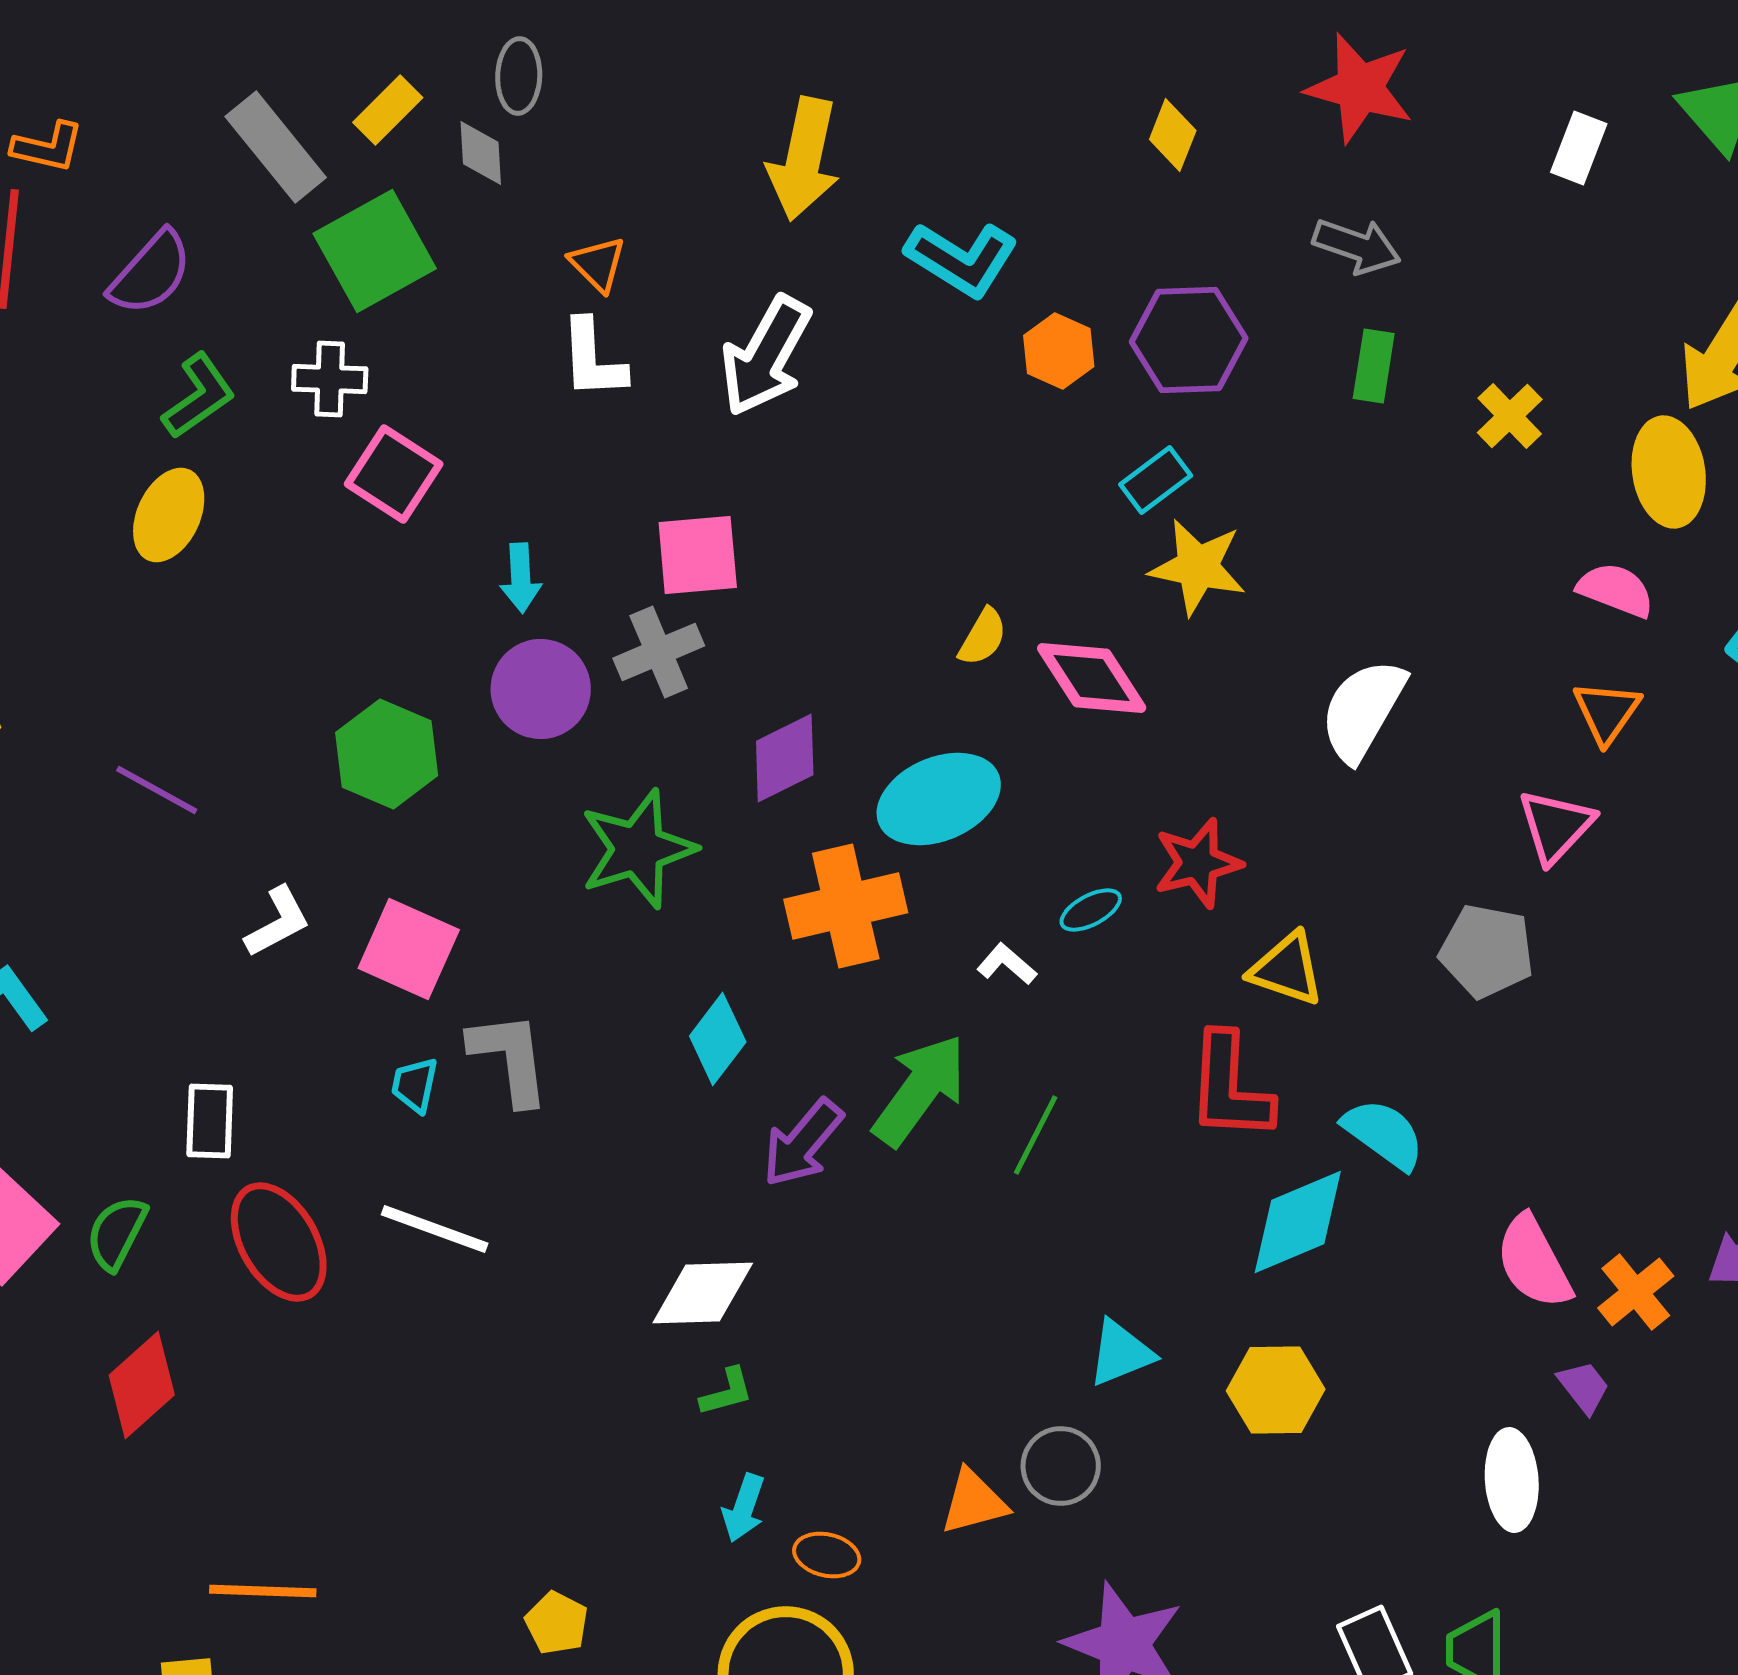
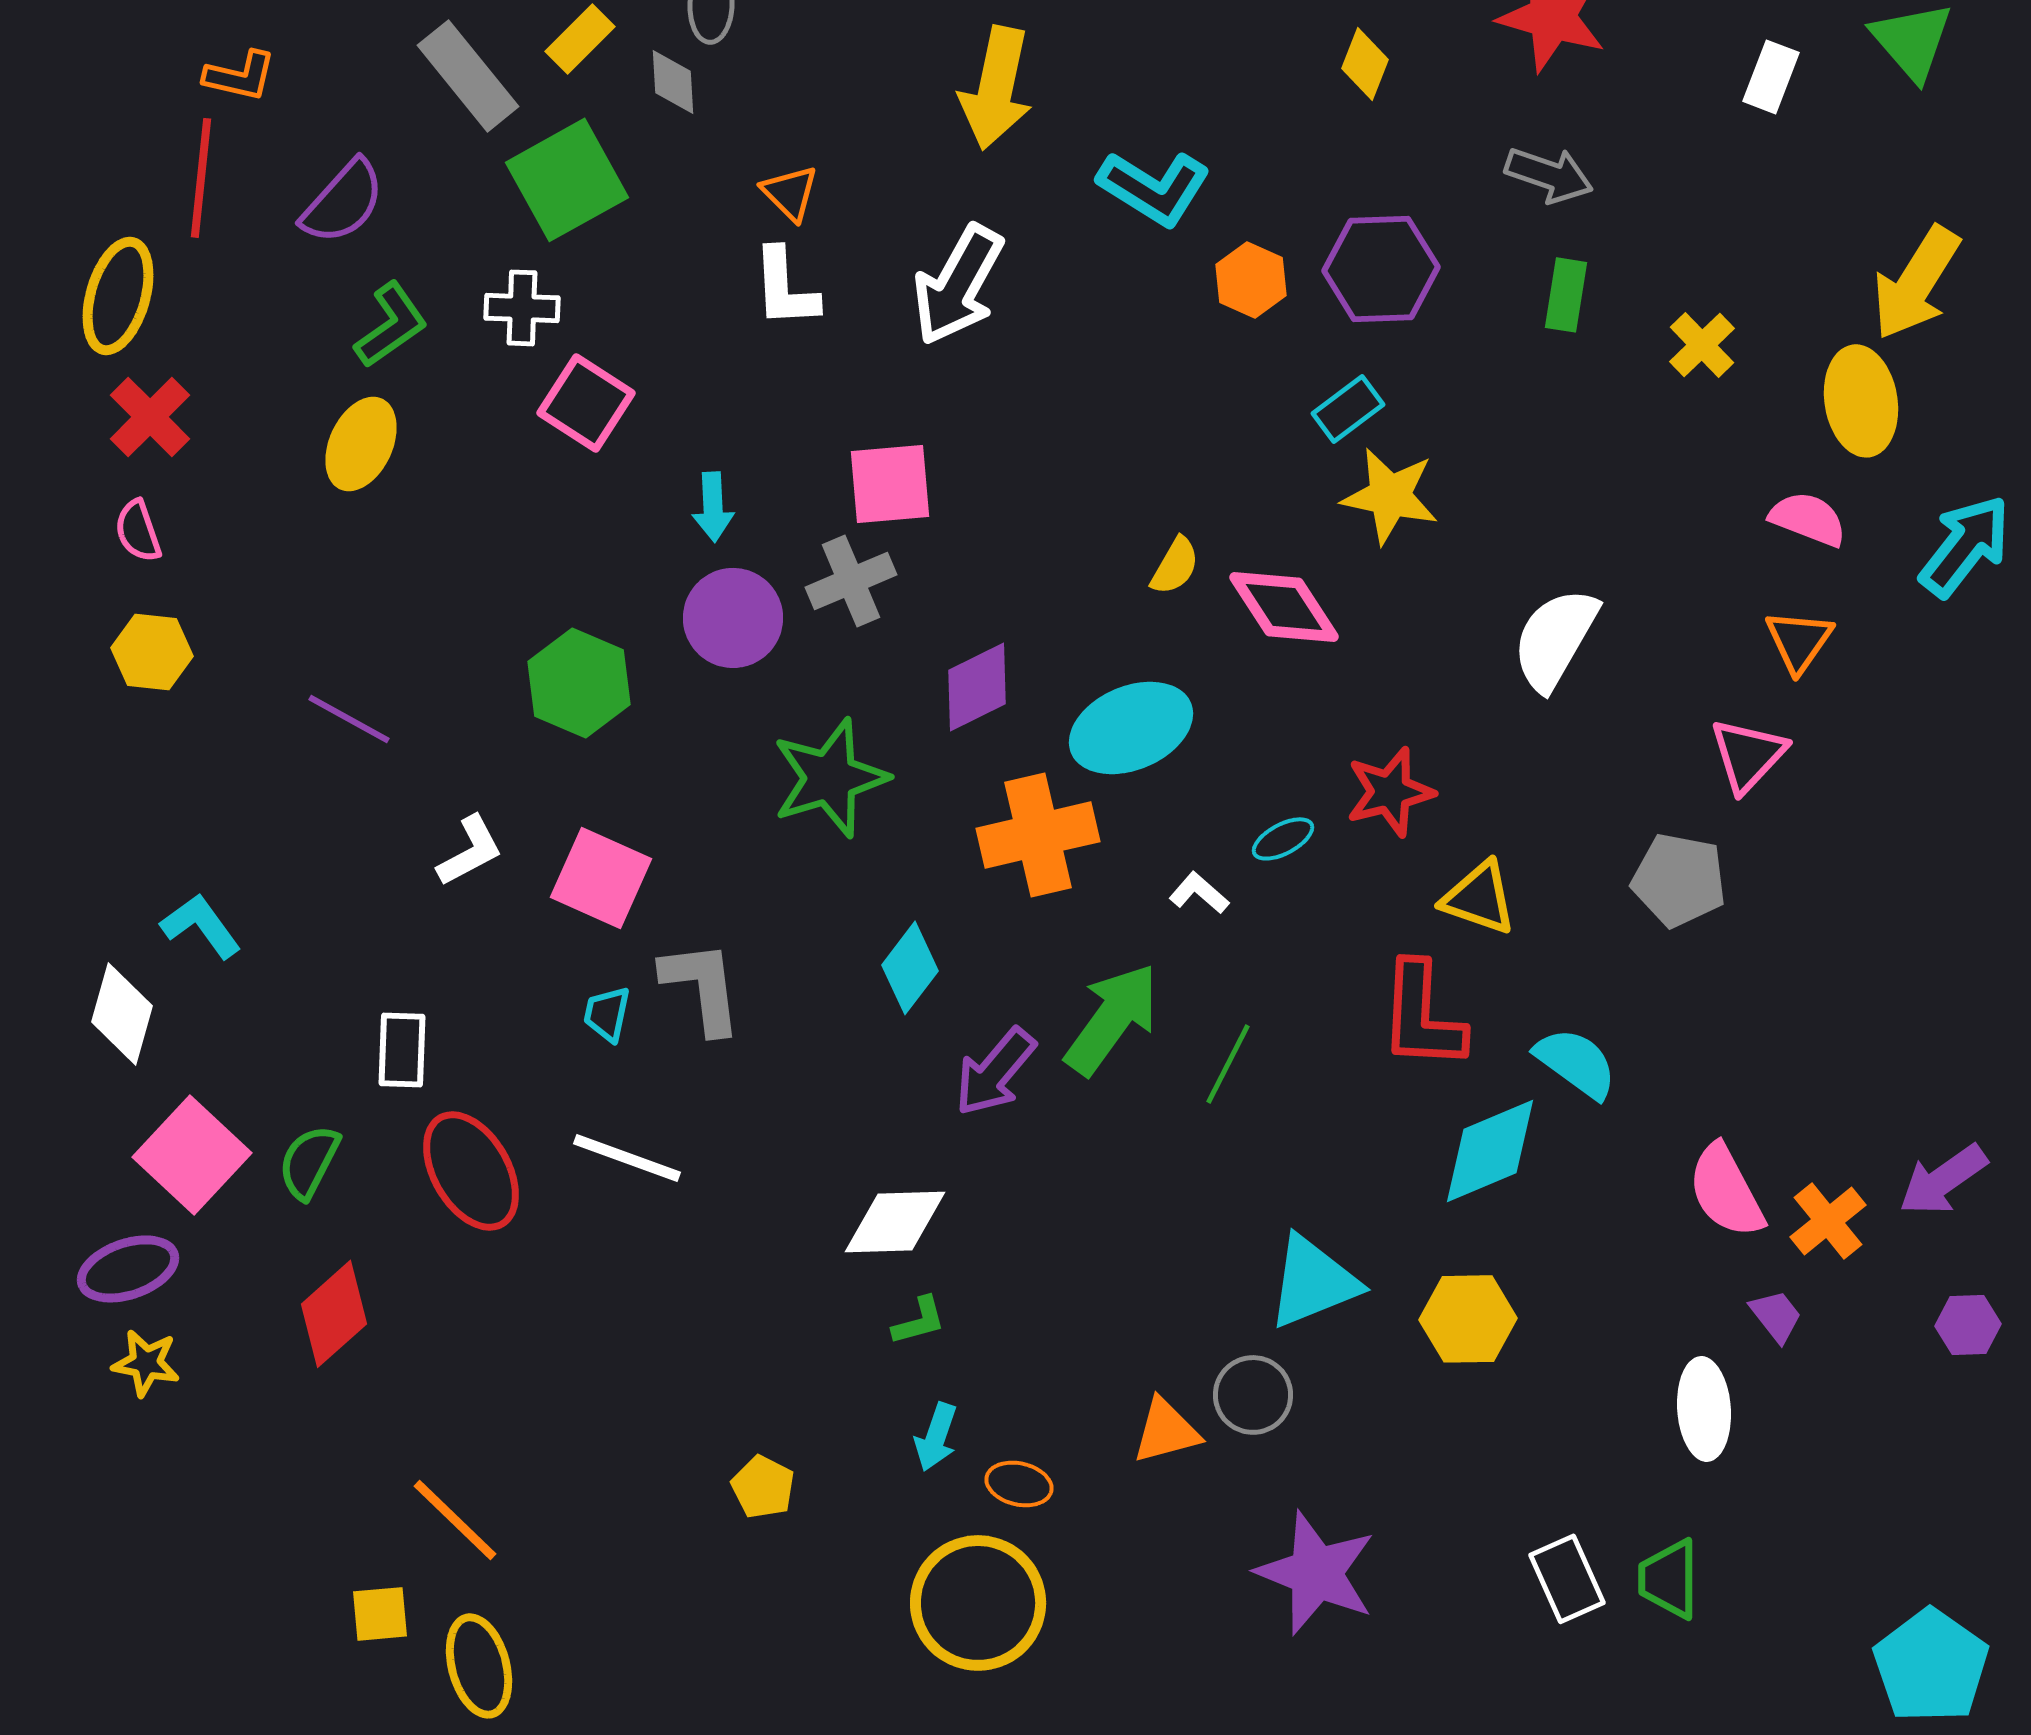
cyan triangle: (1121, 1353) -> (1313, 1282), size x1.4
orange line: (263, 1591) -> (455, 1520), turned 42
yellow pentagon: (557, 1623) -> (763, 1487), moved

